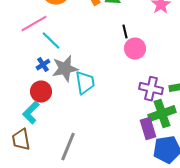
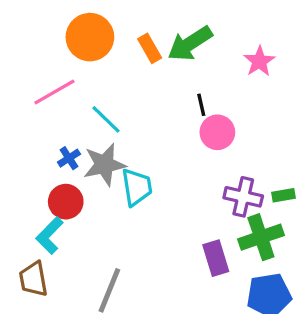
cyan line: (51, 41) -> (106, 119), moved
purple rectangle: (148, 129) -> (216, 258), moved

